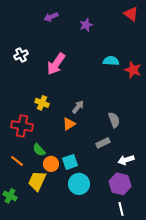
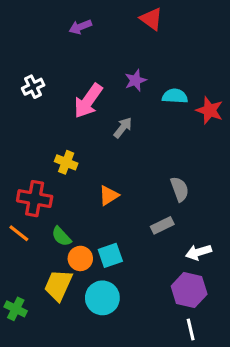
red triangle: (131, 14) -> (151, 19), moved
purple star: (86, 25) -> (135, 80), moved
gray arrow: (78, 107) -> (123, 128), moved
orange line: (17, 161) -> (19, 233), moved
cyan circle: (79, 184) -> (102, 298), moved

